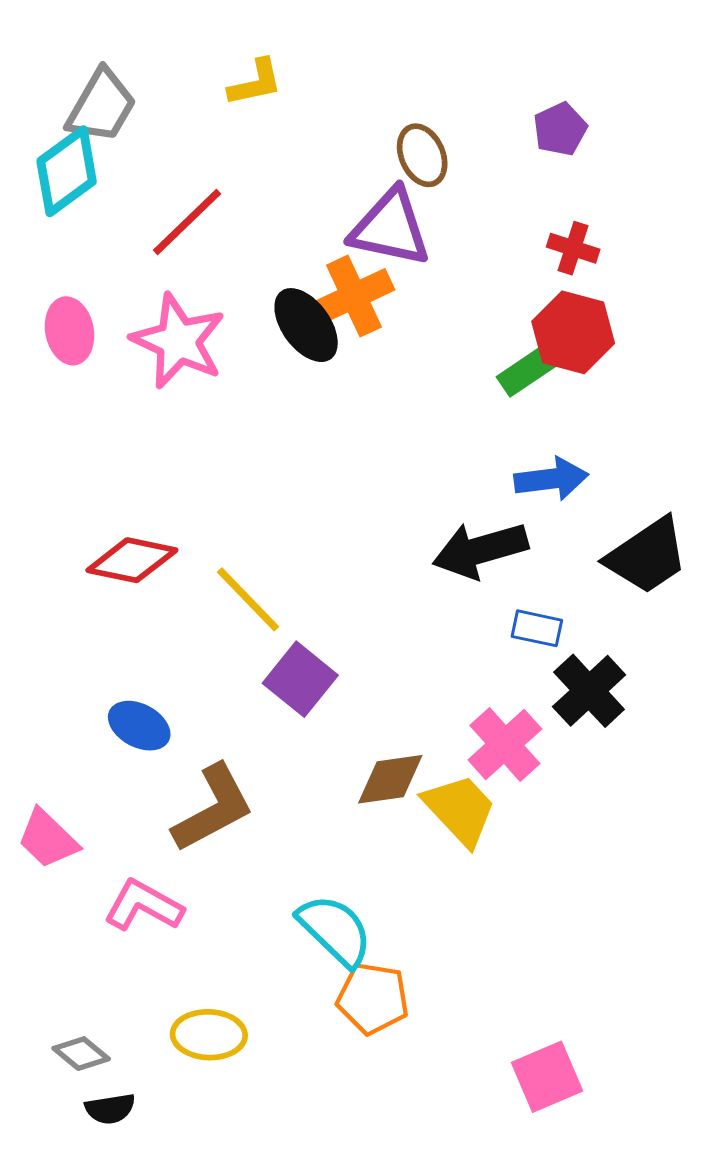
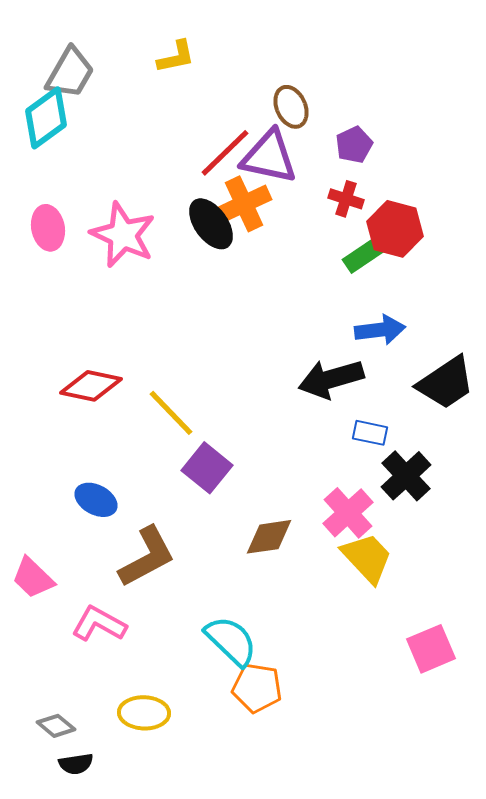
purple pentagon: (560, 129) -> (354, 145), moved
red line: (187, 222) -> (225, 153), moved
red cross: (573, 248) -> (346, 199), moved
yellow trapezoid: (460, 810) -> (367, 558), moved
pink square: (547, 1077) -> (431, 649), moved

